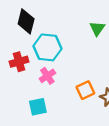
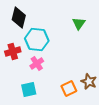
orange square: (85, 90) -> (69, 89), moved

